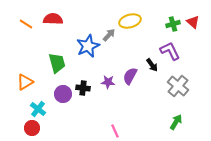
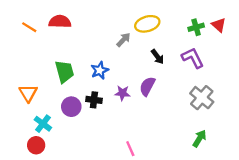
blue star: (88, 46) -> (100, 70), moved, size x0.7
black arrow: (152, 65) -> (158, 57), moved
orange triangle: (25, 82) -> (28, 93), turned -30

